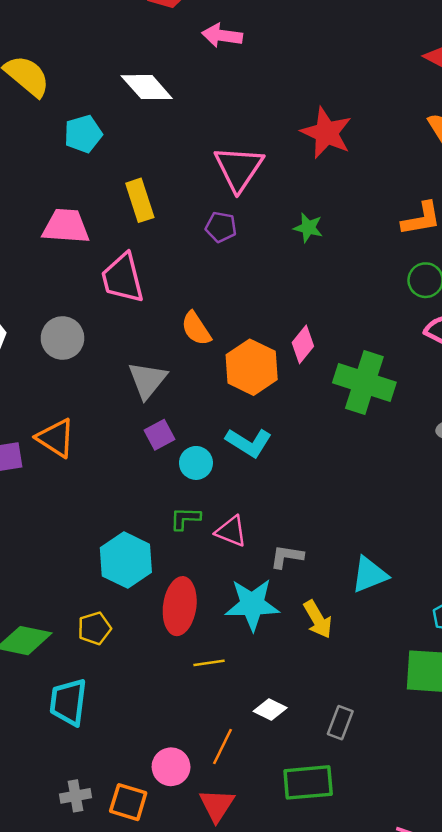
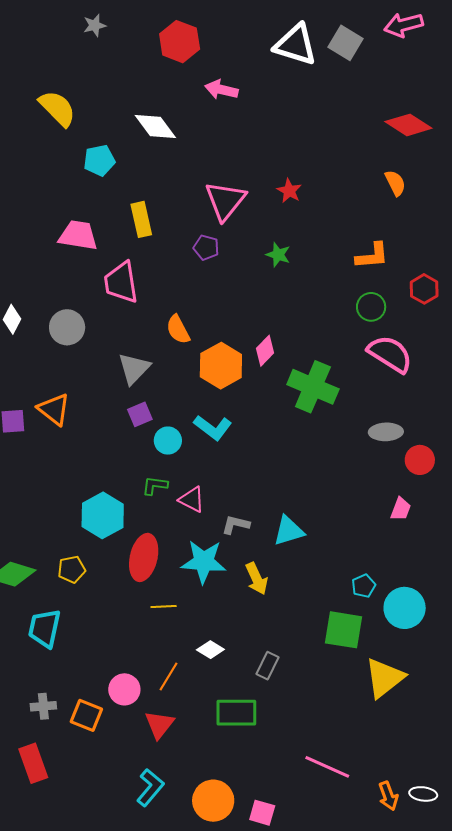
red star: (326, 133) -> (289, 191), moved, size x0.6
cyan triangle: (369, 575) -> (289, 531), moved

